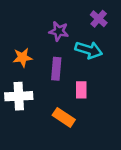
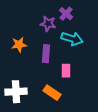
purple cross: (99, 19) -> (66, 14), moved
white cross: (19, 96) -> (16, 92), moved

